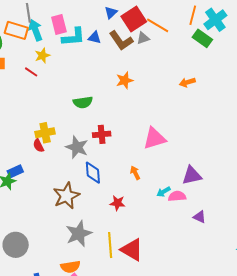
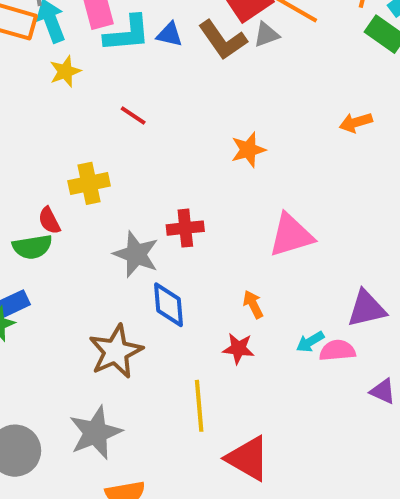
red line: (31, 72) -> (133, 116), moved
orange star: (125, 80) -> (248, 150), moved
green semicircle: (83, 102) -> (32, 247), moved
yellow cross: (45, 133) -> (89, 183), moved
red semicircle: (38, 146) -> (49, 221), moved
red star: (117, 203) -> (238, 349), moved
gray star: (79, 234) -> (95, 433), moved
yellow line: (110, 245) -> (199, 406), moved

